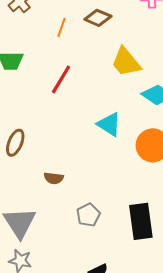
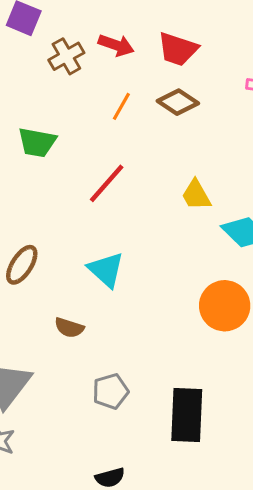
yellow trapezoid: (126, 62) -> (196, 195), moved, size x0.7
cyan triangle: (109, 124) -> (106, 270), moved

